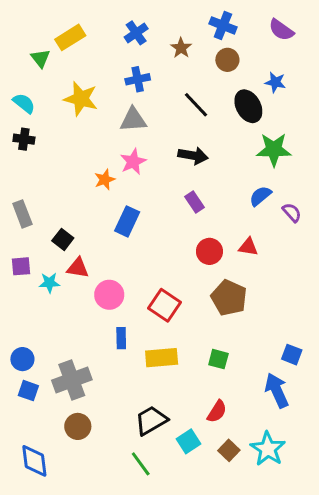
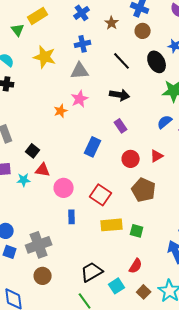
blue rectangle: (127, 221) -> (93, 147), moved
red triangle: (248, 247) -> (157, 156), turned -40
yellow rectangle: (162, 358) -> (112, 225), moved

